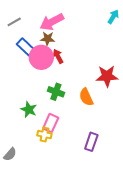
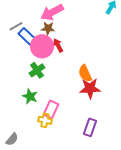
gray line: (14, 22) -> (16, 26), moved
red star: (107, 76) -> (90, 88), moved
green cross: (56, 92) -> (37, 70), moved, turned 35
orange semicircle: (86, 97) -> (85, 73), moved

